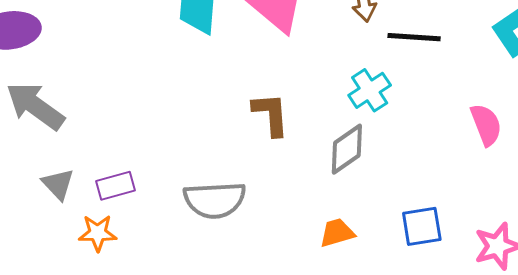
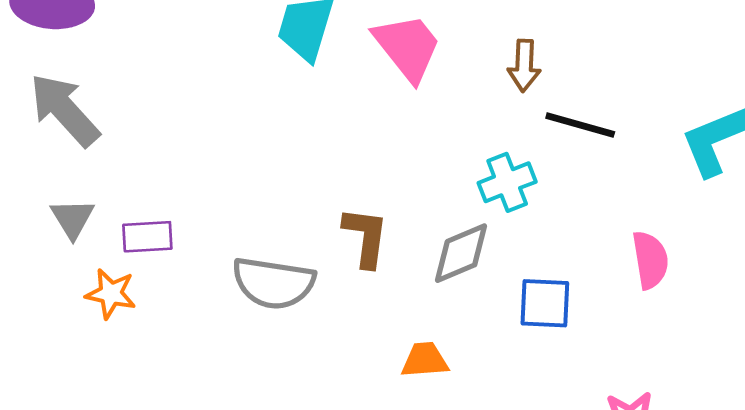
brown L-shape: (271, 114) -> (366, 237), moved
blue square: (422, 226) -> (545, 303), moved

